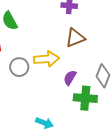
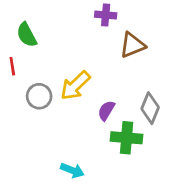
brown triangle: (75, 38) -> (132, 45), moved
yellow arrow: (47, 59) -> (75, 86), turned 140

